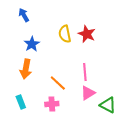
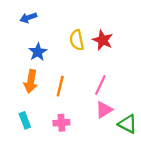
blue arrow: (24, 15) -> (28, 18), turned -80
pink line: (85, 72) -> (100, 85), turned 30
orange line: (58, 83) -> (60, 86), moved, turned 60

